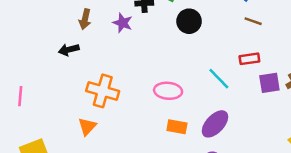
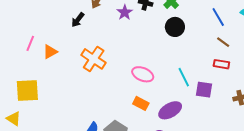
black arrow: (69, 50) -> (78, 20), turned -56
red rectangle: (249, 59) -> (221, 64), moved
purple square: (269, 83) -> (204, 90), moved
orange triangle: (87, 126) -> (50, 52), moved

